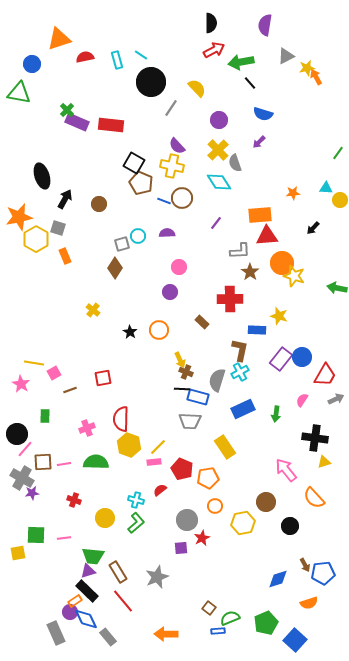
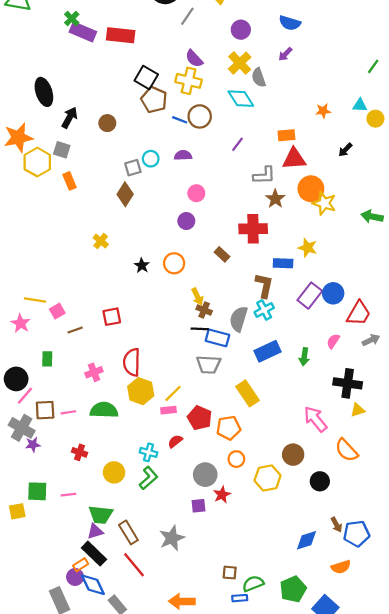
orange rectangle: (260, 215) -> (286, 135), size x0.7
brown square: (209, 608) -> (230, 573), turned -32

